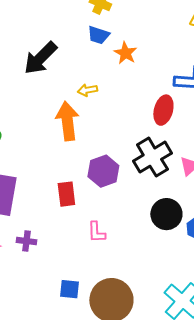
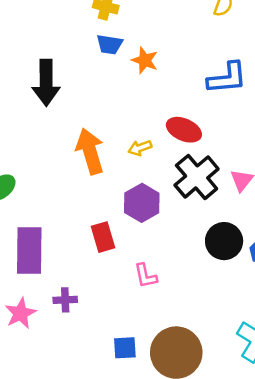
black arrow: (40, 58) -> (46, 83), turned -36
yellow arrow: (87, 90) -> (140, 148), moved
red ellipse: (163, 110) -> (184, 130), moved, turned -72

